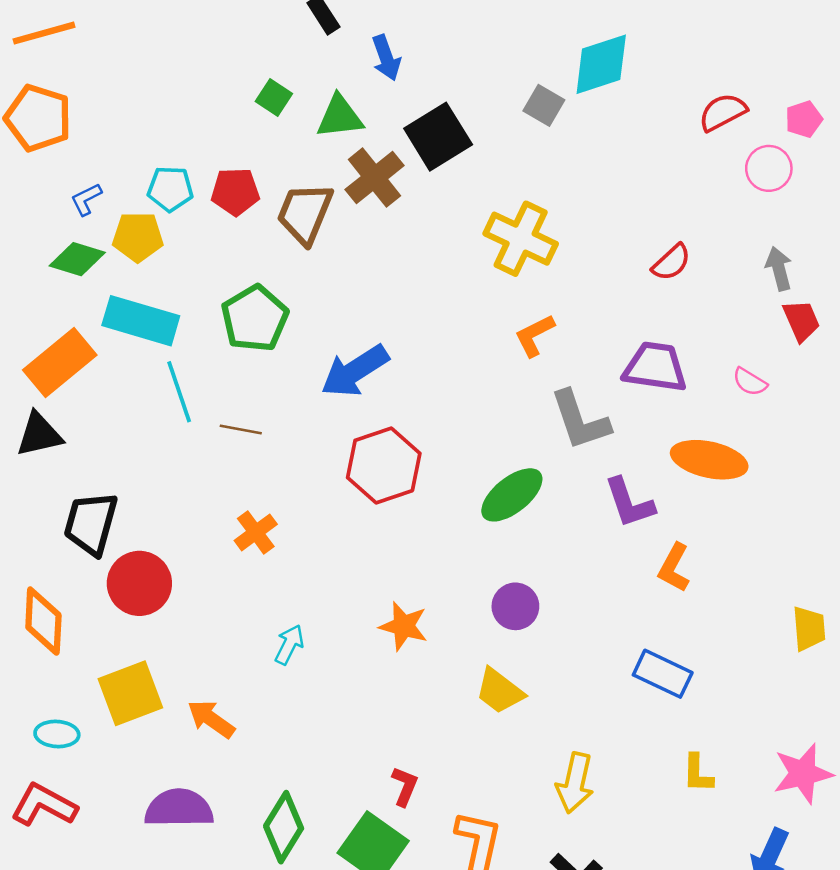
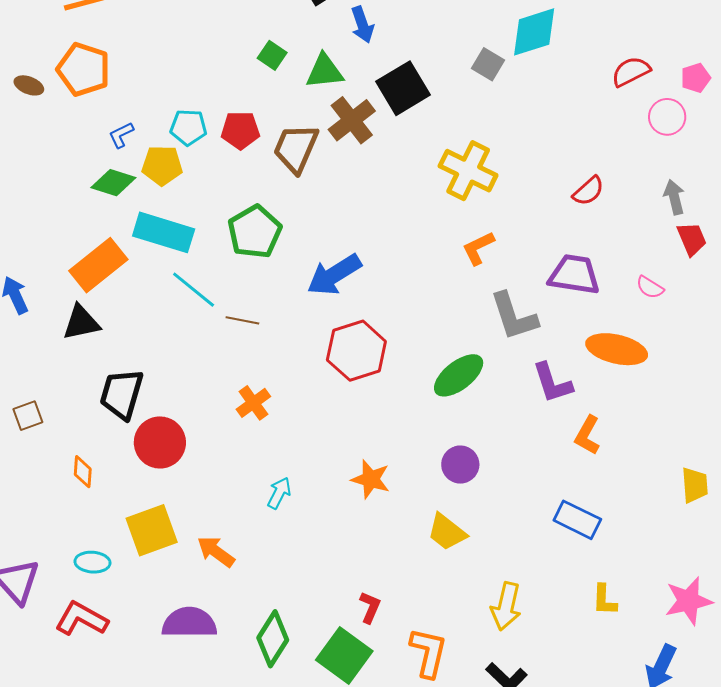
cyan line: (179, 392) -> (194, 290), turned -33
orange diamond: (43, 621) -> (83, 472), size x0.6

